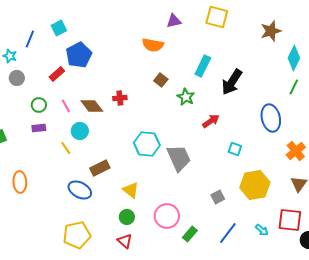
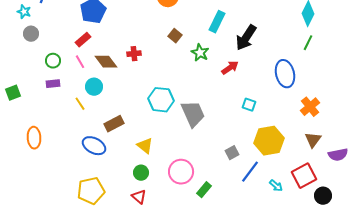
red rectangle: (57, 74) -> (83, 40), moved
red arrow: (211, 121) -> (230, 68), moved
red square: (290, 220) -> (304, 176), turned -35
blue line: (228, 233) -> (250, 172), moved

